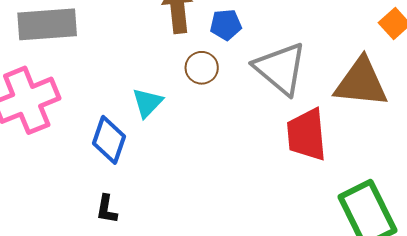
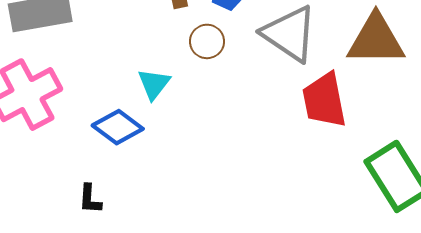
blue diamond: (109, 140) -> (118, 127), turned -66
black L-shape: (107, 209) -> (90, 199), moved

